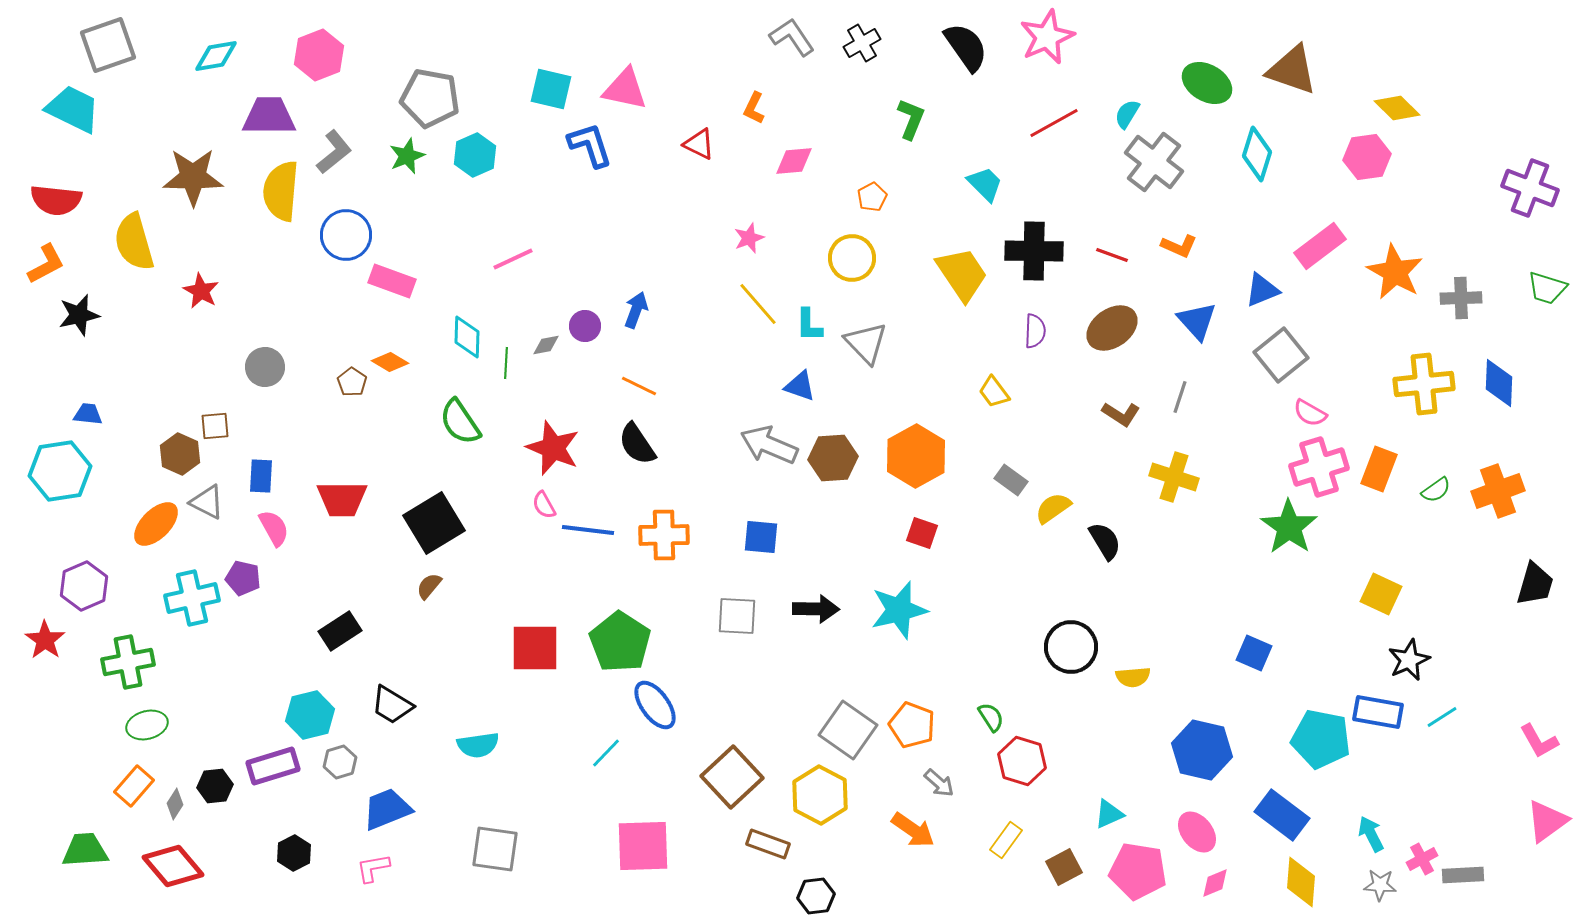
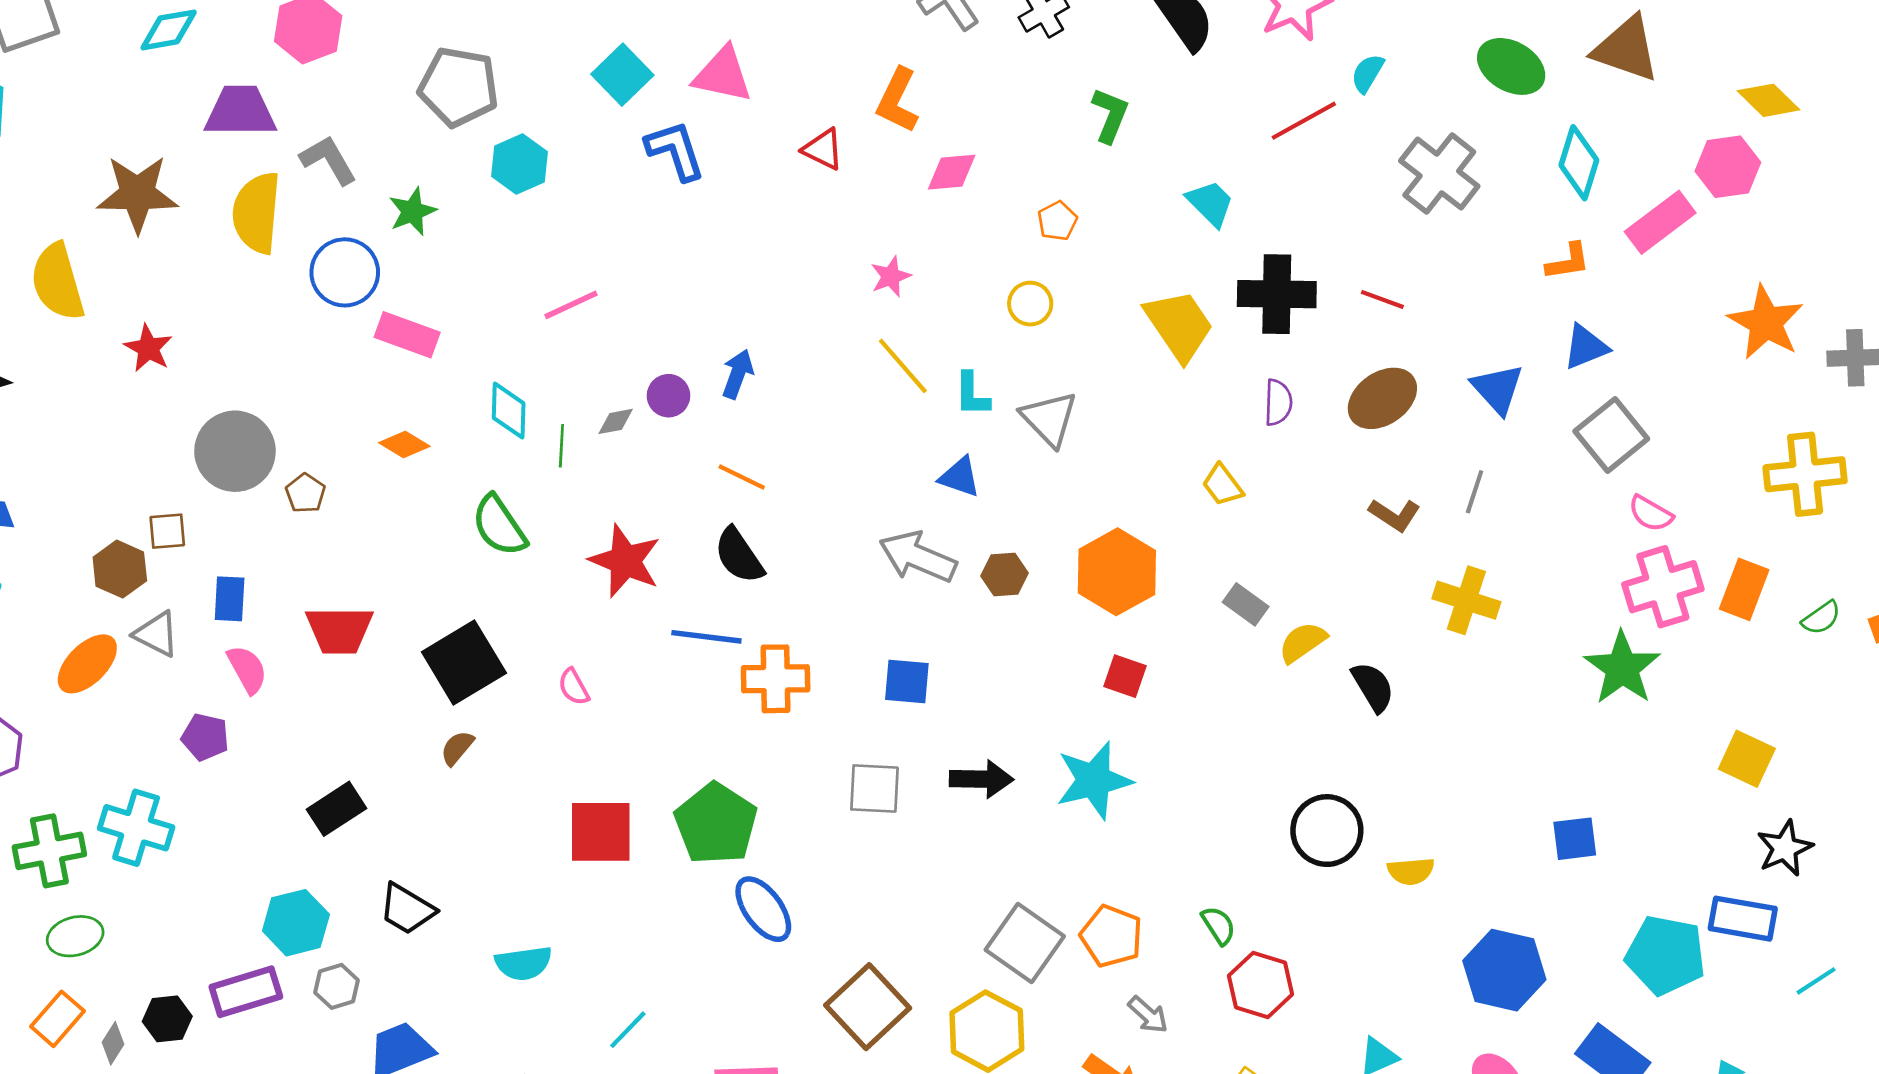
cyan square: (551, 89) -> (622, 75), turned 33
orange L-shape: (754, 108) -> (897, 100), size x1.5
cyan semicircle: (1127, 114) -> (1368, 73), moved
gray L-shape: (334, 152) -> (328, 160), turned -81
green star: (407, 156) -> (412, 211), moved
orange L-shape: (1179, 246) -> (1568, 262), moved, turned -33
pink rectangle: (1320, 246) -> (1660, 222), moved
yellow circle: (852, 258) -> (1030, 304), size x0.7
gray circle: (265, 367) -> (235, 451), size x1.5
brown pentagon: (352, 382) -> (305, 493), moved
brown hexagon: (833, 458) -> (1004, 574), size x0.7
pink semicircle: (544, 505) -> (574, 687), moved
blue line: (588, 530) -> (706, 637), moved
cyan cross: (192, 598) -> (136, 828), moved, turned 30
blue square: (1254, 653) -> (1575, 839), turned -30
cyan line: (1442, 717) -> (1816, 981), moved
cyan line: (606, 753) -> (628, 1030), moved

